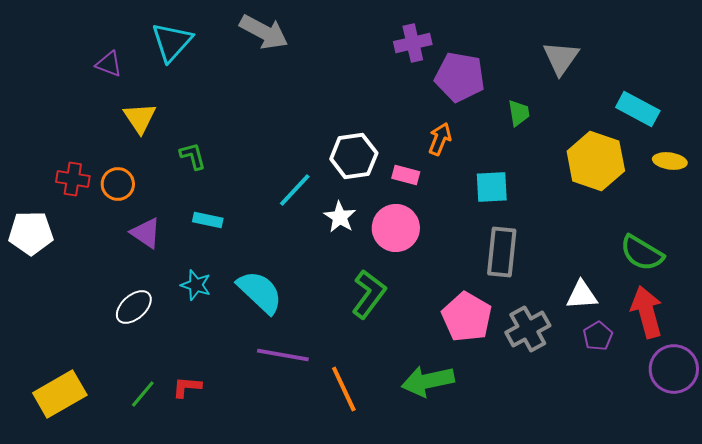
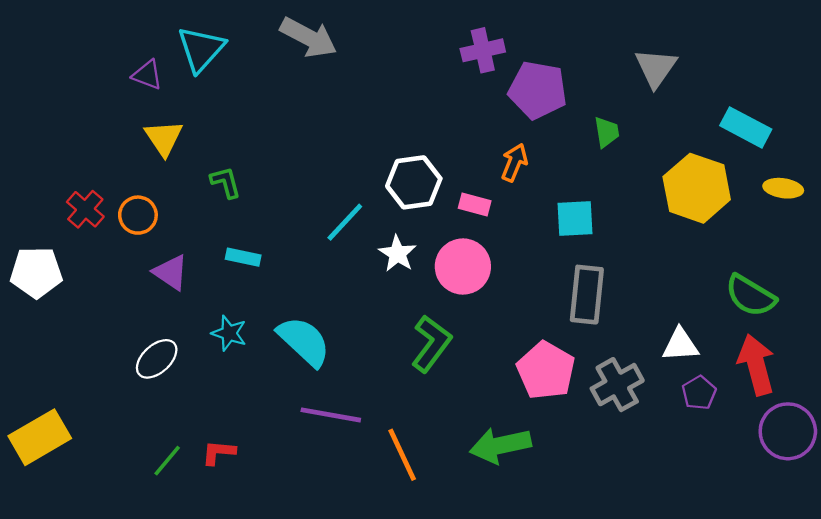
purple triangle: (109, 64) -> (147, 75), moved
red cross: (73, 179) -> (85, 209), turned 32
yellow rectangle: (60, 394) -> (40, 437), moved

